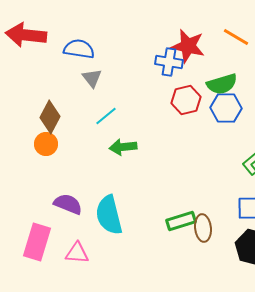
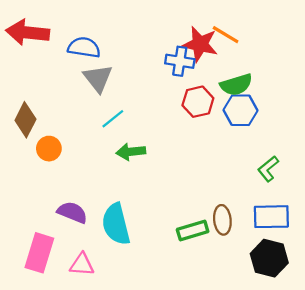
orange line: (236, 37) -> (226, 35), moved
gray triangle: (92, 78) -> (98, 78), size x1.4
brown diamond: (50, 117) -> (25, 120), moved
brown ellipse: (203, 228) -> (222, 220), moved

